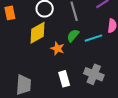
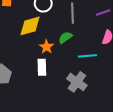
cyan line: (93, 38) -> (87, 56), moved
white rectangle: (64, 79) -> (42, 67), moved

